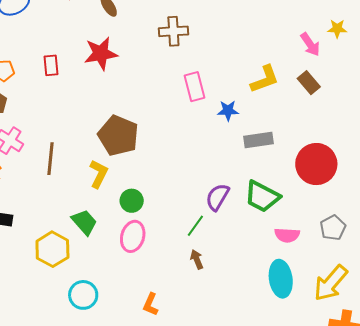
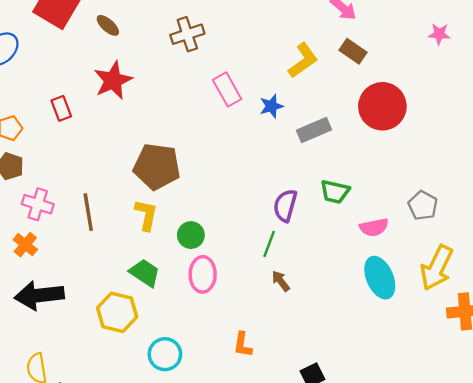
red circle: (316, 164) -> (382, 106), moved
green trapezoid: (262, 196) -> (335, 192), size x0.7

